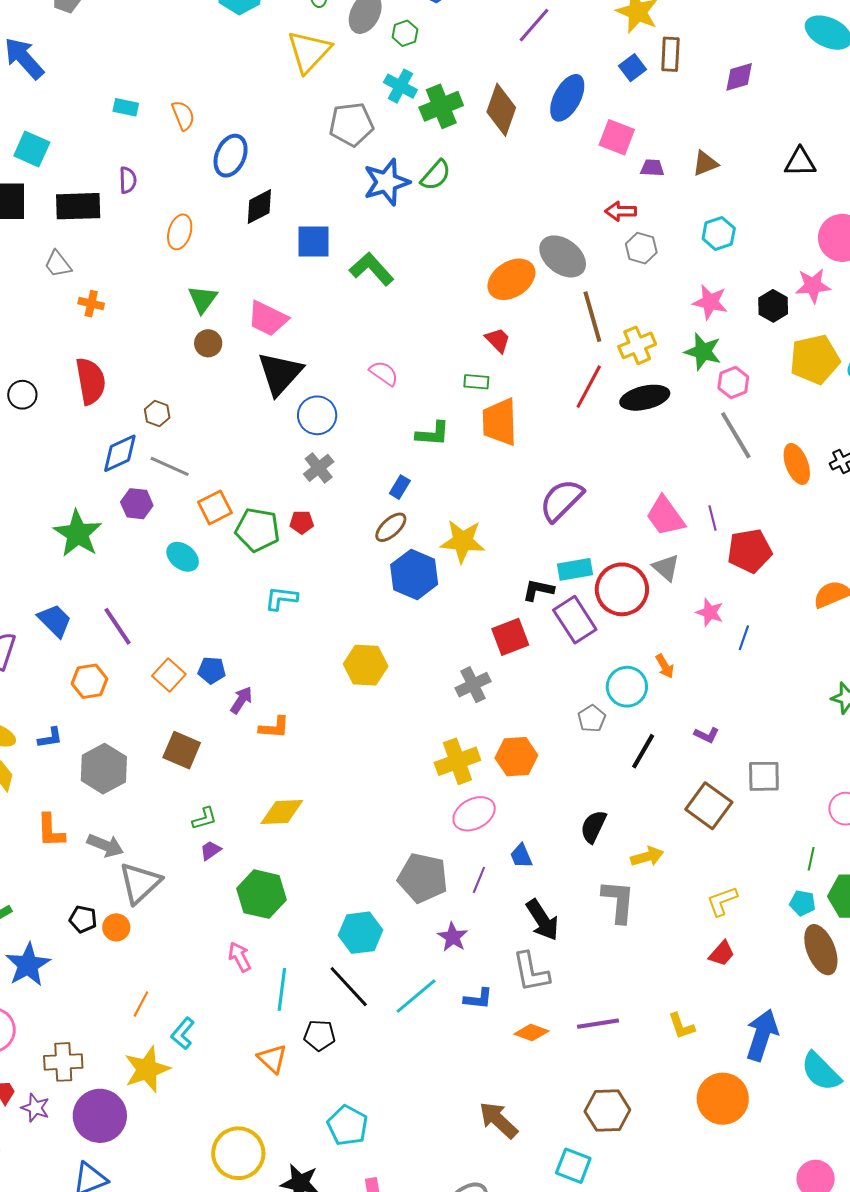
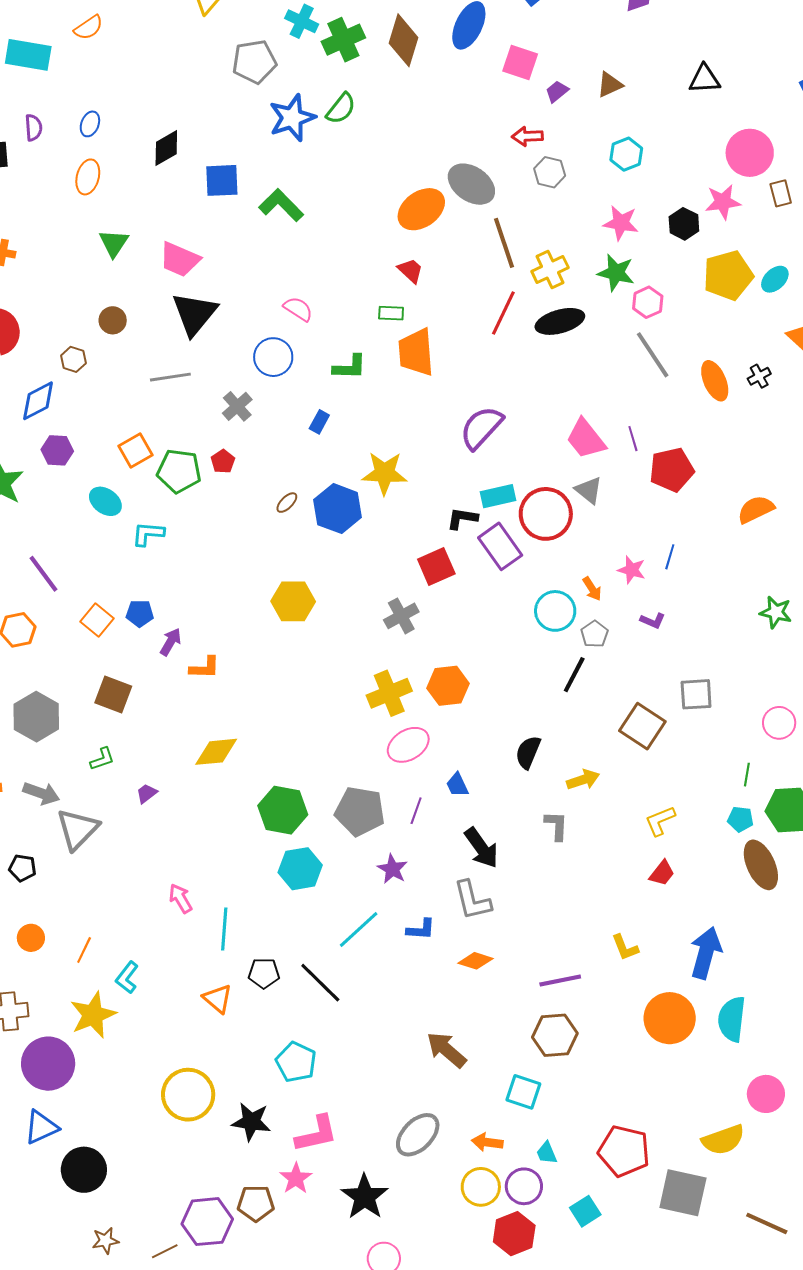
cyan rectangle: (126, 107) -> (28, 55), size x1.8
orange semicircle: (183, 115) -> (89, 28), moved, turned 80
blue ellipse: (231, 156) -> (90, 124), moved, size x0.6
purple trapezoid: (652, 168) -> (557, 91), turned -40
brown circle: (208, 343) -> (113, 320), moved
blue circle: (317, 415) -> (273, 357), moved
gray line: (170, 466) -> (170, 377), moved, turned -30
red pentagon: (302, 522) -> (223, 461), turned -30
brown ellipse: (391, 527) -> (287, 503), moved, size x0.7
cyan L-shape: (281, 598) -> (148, 534), moved
pink star: (710, 612) -> (632, 570), moved
gray pentagon: (592, 719) -> (594, 634), moved
purple L-shape: (707, 735) -> (653, 621), moved
green L-shape: (204, 818) -> (102, 759), moved
green hexagon: (261, 894) -> (283, 810), moved
gray L-shape: (618, 901) -> (556, 826), size x0.7
orange circle: (116, 927) -> (31, 938), moved
black line: (349, 987) -> (320, 983), moved
purple line: (598, 1024) -> (560, 980), moved
cyan semicircle: (821, 1072) -> (732, 1019), moved, turned 54

